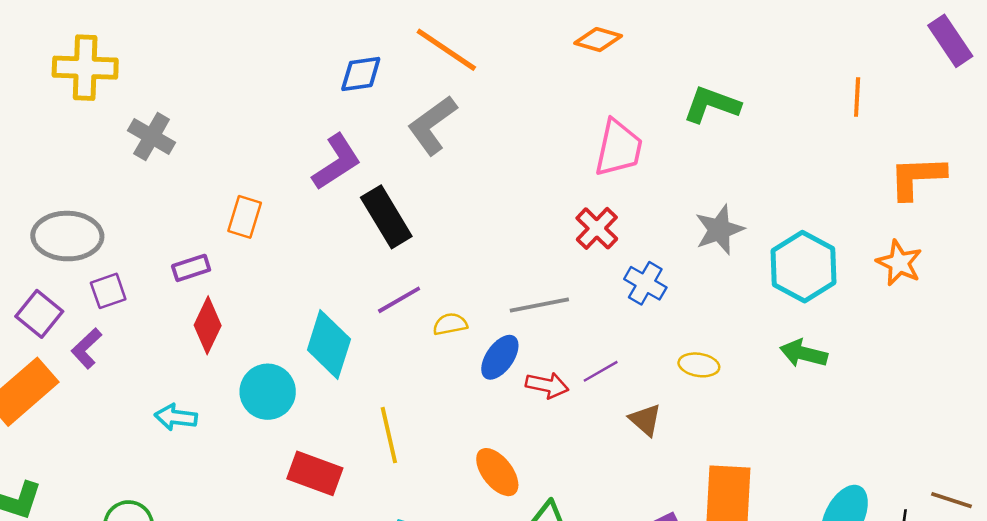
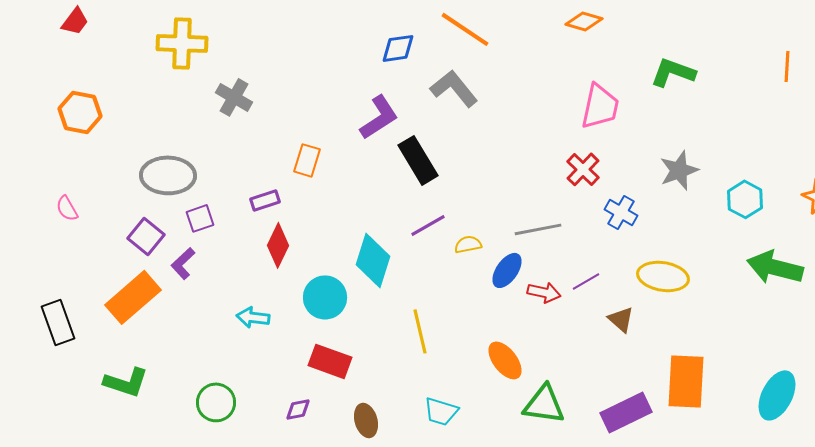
gray L-shape: (432, 125) -> (454, 88), turned 87
cyan hexagon: (804, 267) -> (745, 199), size x0.7
green arrow: (804, 353) -> (775, 267), moved, size x1.5
yellow ellipse: (699, 365) -> (663, 276), size x1.6
red rectangle: (315, 473) -> (330, 361), moved

